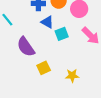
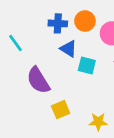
cyan square: (62, 34) -> (87, 65), turned 32

